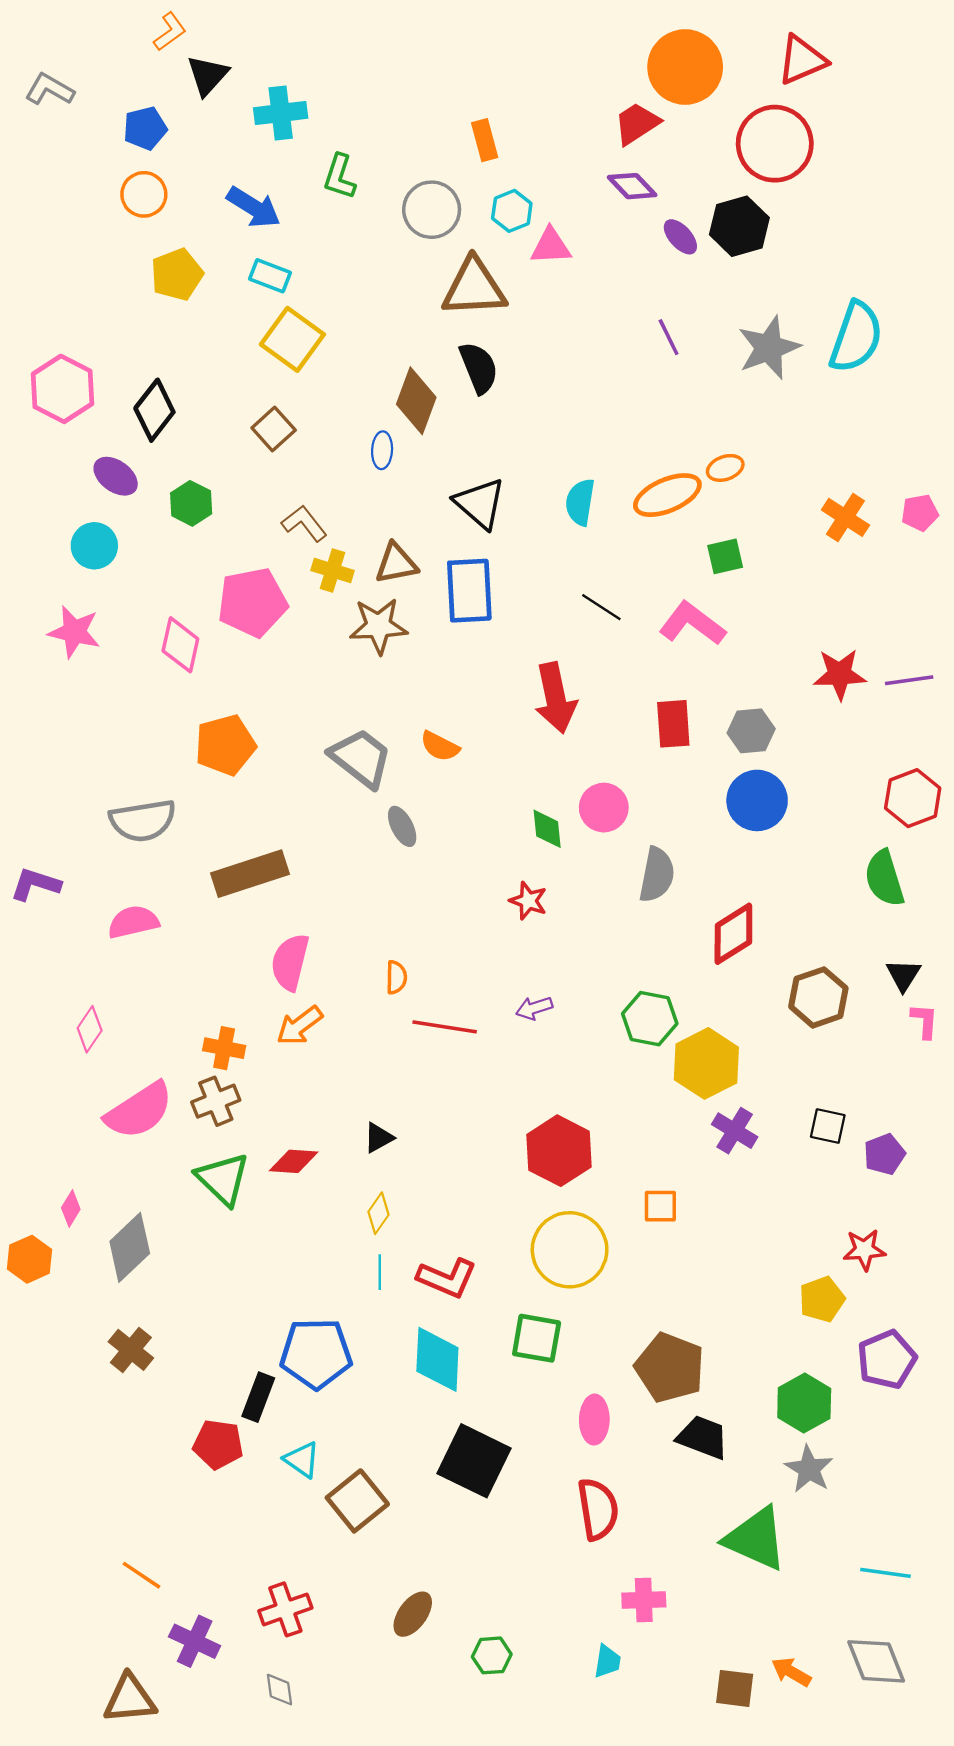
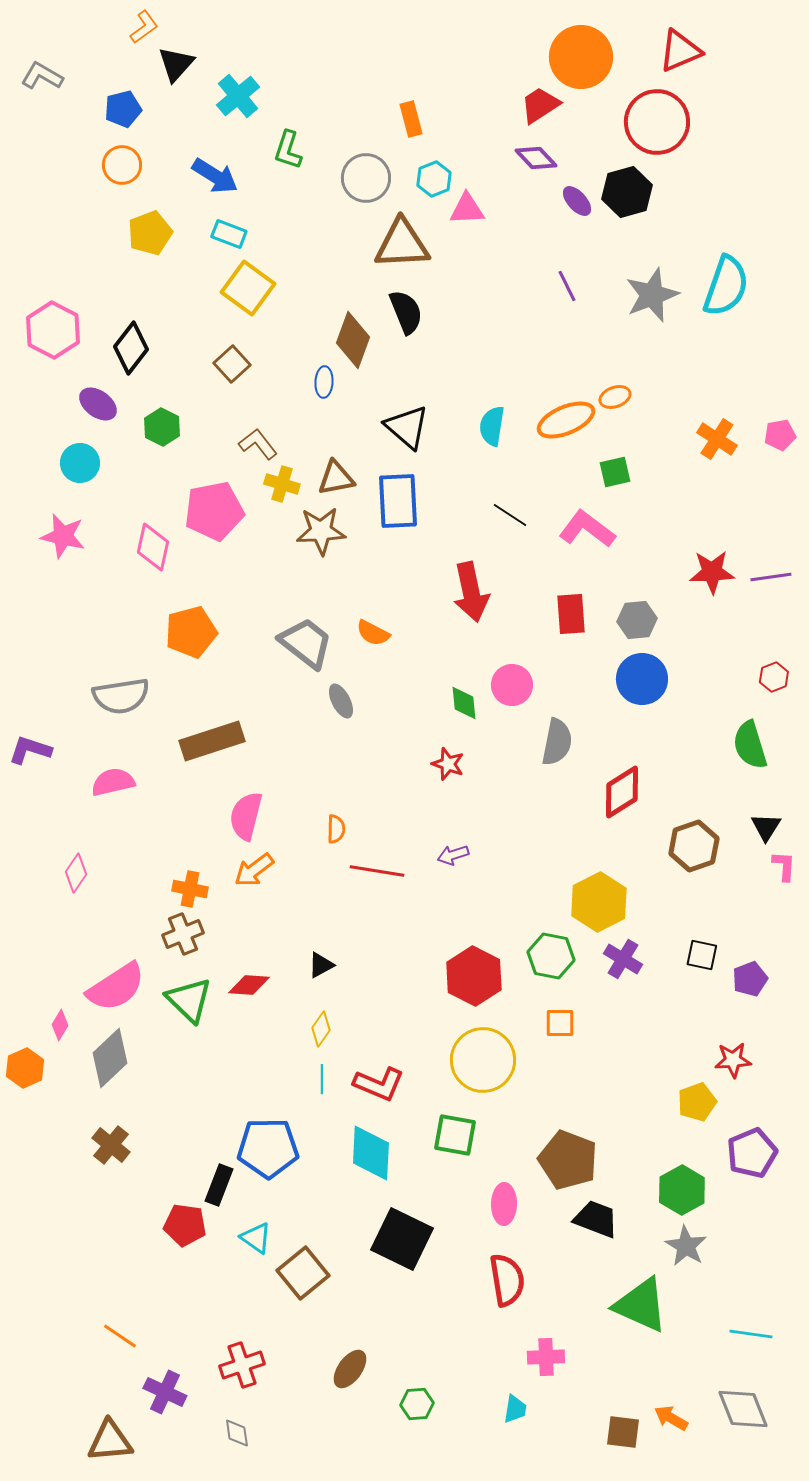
cyan cross: (281, 113) -> (238, 96), turned -33
red hexagon: (913, 798) -> (774, 677), size x0.6
green hexagon: (650, 1019) -> (551, 956), moved
pink semicircle: (139, 1111) -> (116, 987), moved

